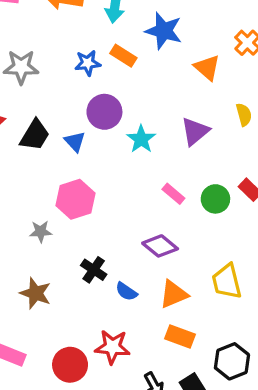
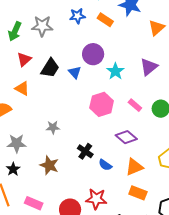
blue star: (88, 63) -> (77, 16), moved
orange triangle: (207, 67) -> (157, 28), turned 36
pink hexagon: (75, 199) -> (102, 104), moved

